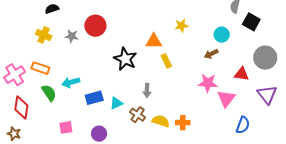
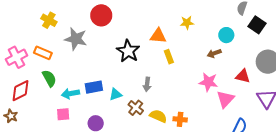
gray star: (72, 36) -> (76, 39), moved, size x1.6
cyan arrow: (71, 82) -> (70, 94), moved
red diamond: (21, 108) -> (21, 91), turned 50

